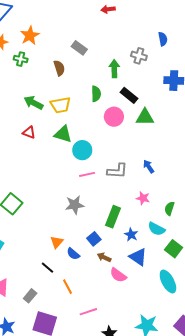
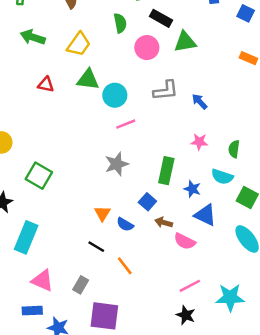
green arrow: (34, 103) -> (33, 37), moved
yellow trapezoid: (60, 105) -> (79, 44), turned -35
gray L-shape: (117, 171) -> (166, 91), moved
pink line: (88, 312) -> (190, 286), moved

